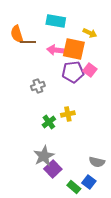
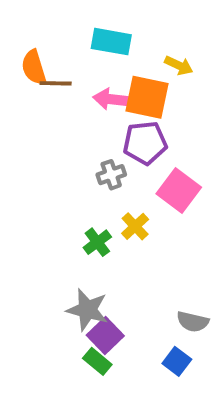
pink square: (90, 70) -> (179, 191), moved, size x1.5
gray cross: (38, 86) -> (111, 175), moved
yellow cross: (68, 114) -> (135, 226), turned -32
gray star: (44, 156) -> (87, 310), turned -30
green rectangle: (74, 187) -> (97, 361), moved

